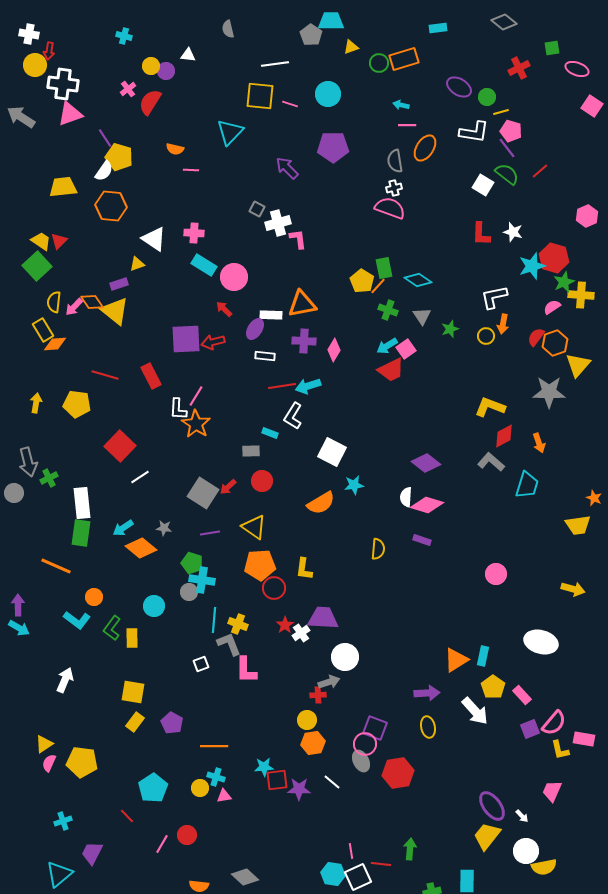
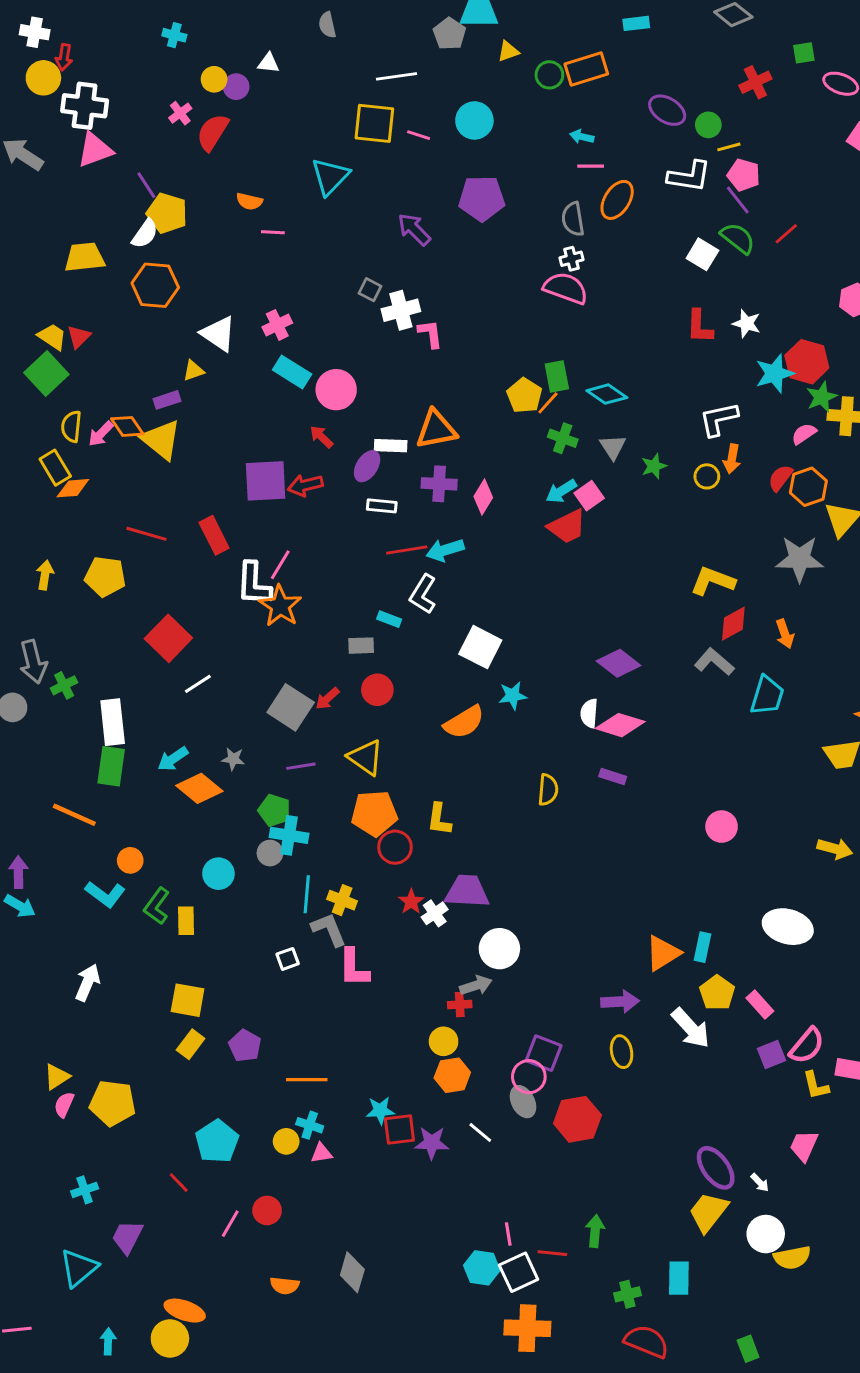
pink cross: (194, 233) -> (277, 325), turned -30
white L-shape: (178, 409) -> (254, 584), size x1.4
gray diamond: (245, 877) -> (352, 1272), turned 64

